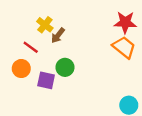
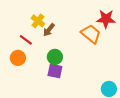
orange trapezoid: (124, 47) -> (91, 34), moved
purple square: (46, 80) -> (55, 71), moved

